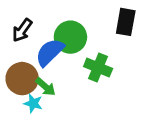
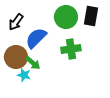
green circle: (70, 37) -> (66, 17), moved
green cross: (98, 68) -> (71, 49), turned -30

